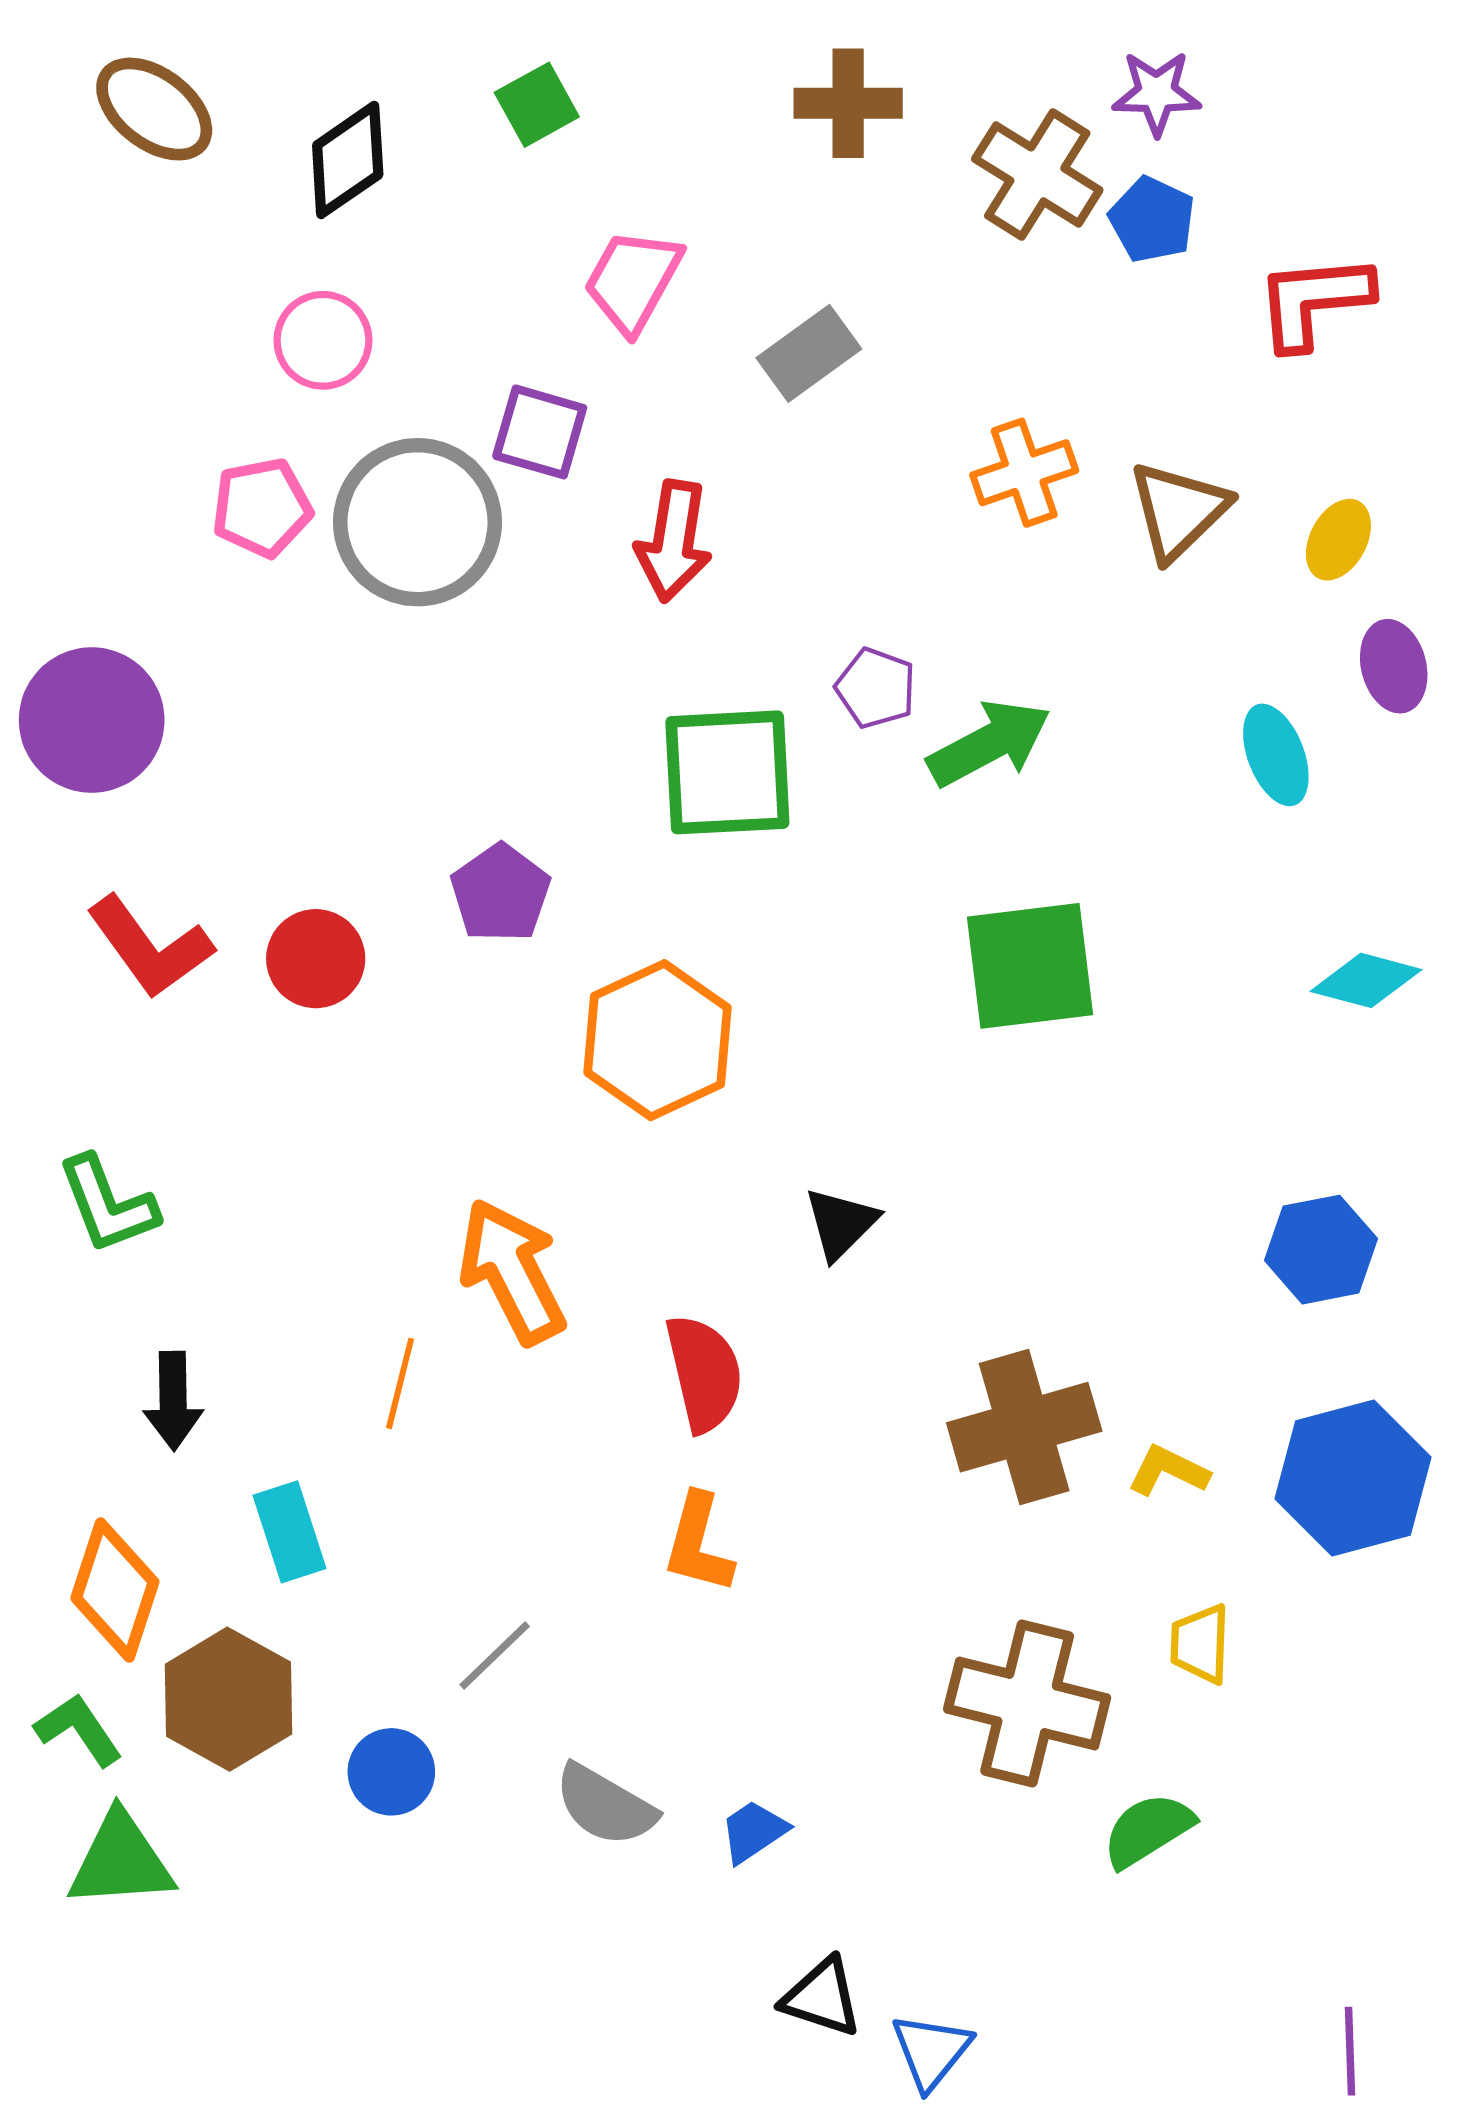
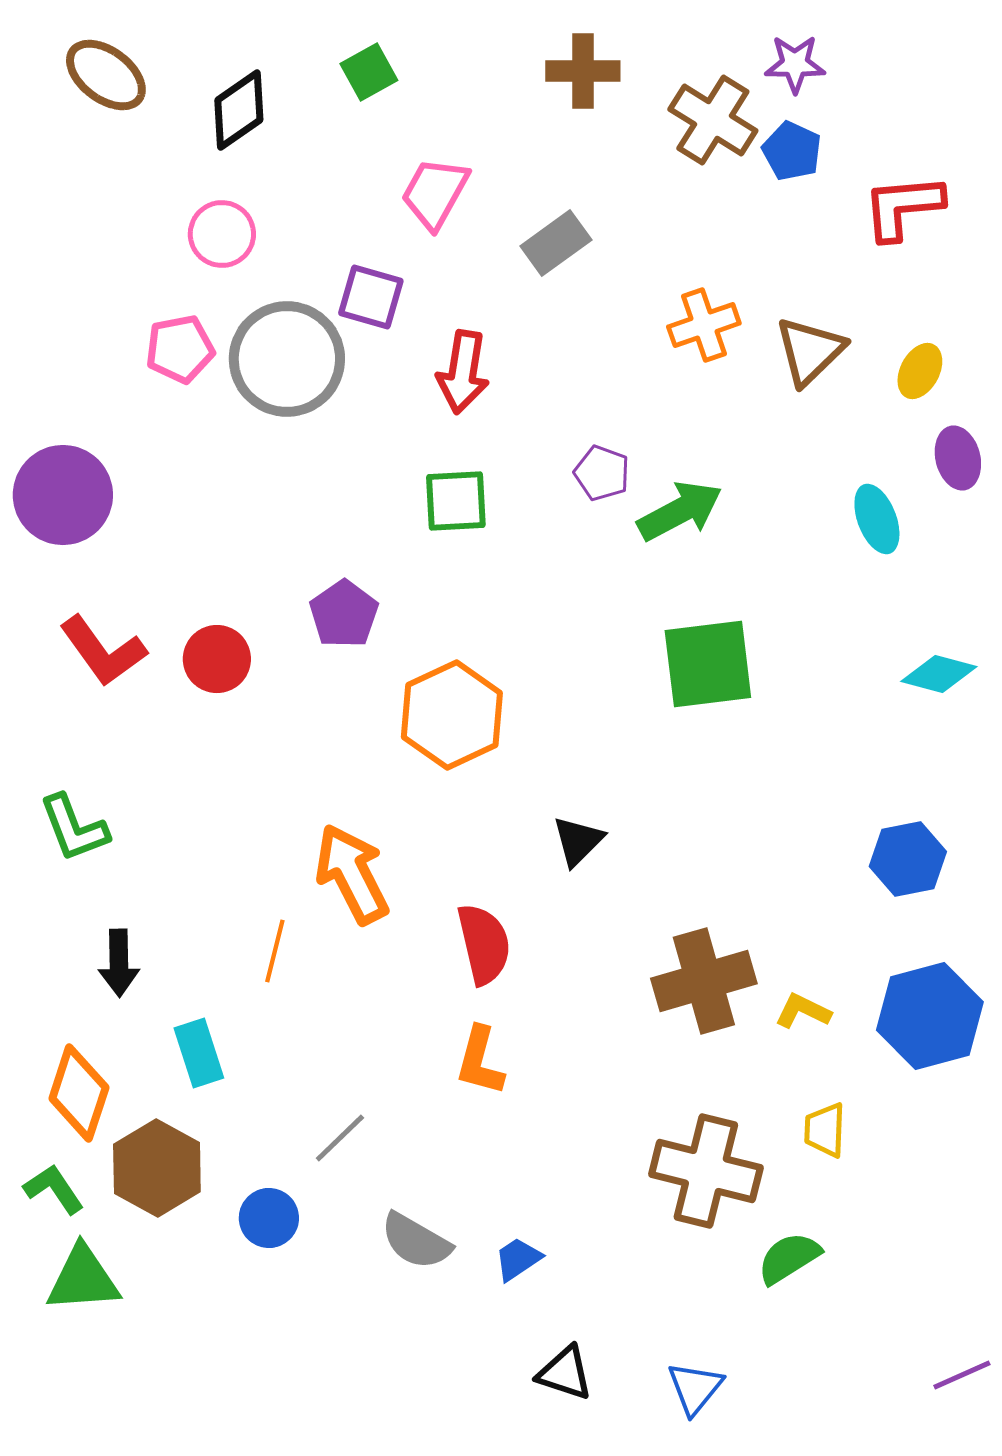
green square: (727, 772) -> (456, 501), moved, size x0.7
blue triangle: (931, 2051) -> (695, 1388), moved
purple line: (1350, 2051) -> (962, 1375), moved, turned 68

